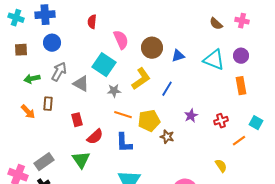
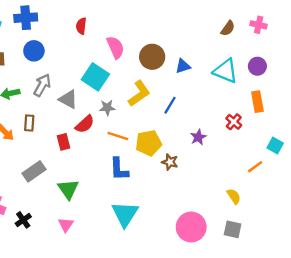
brown semicircle: (216, 24) -> (228, 28), turned -96
red cross: (221, 121) -> (234, 122), moved, turned -32
red semicircle: (95, 137) -> (85, 124), moved
gray rectangle: (44, 162) -> (34, 171), moved

